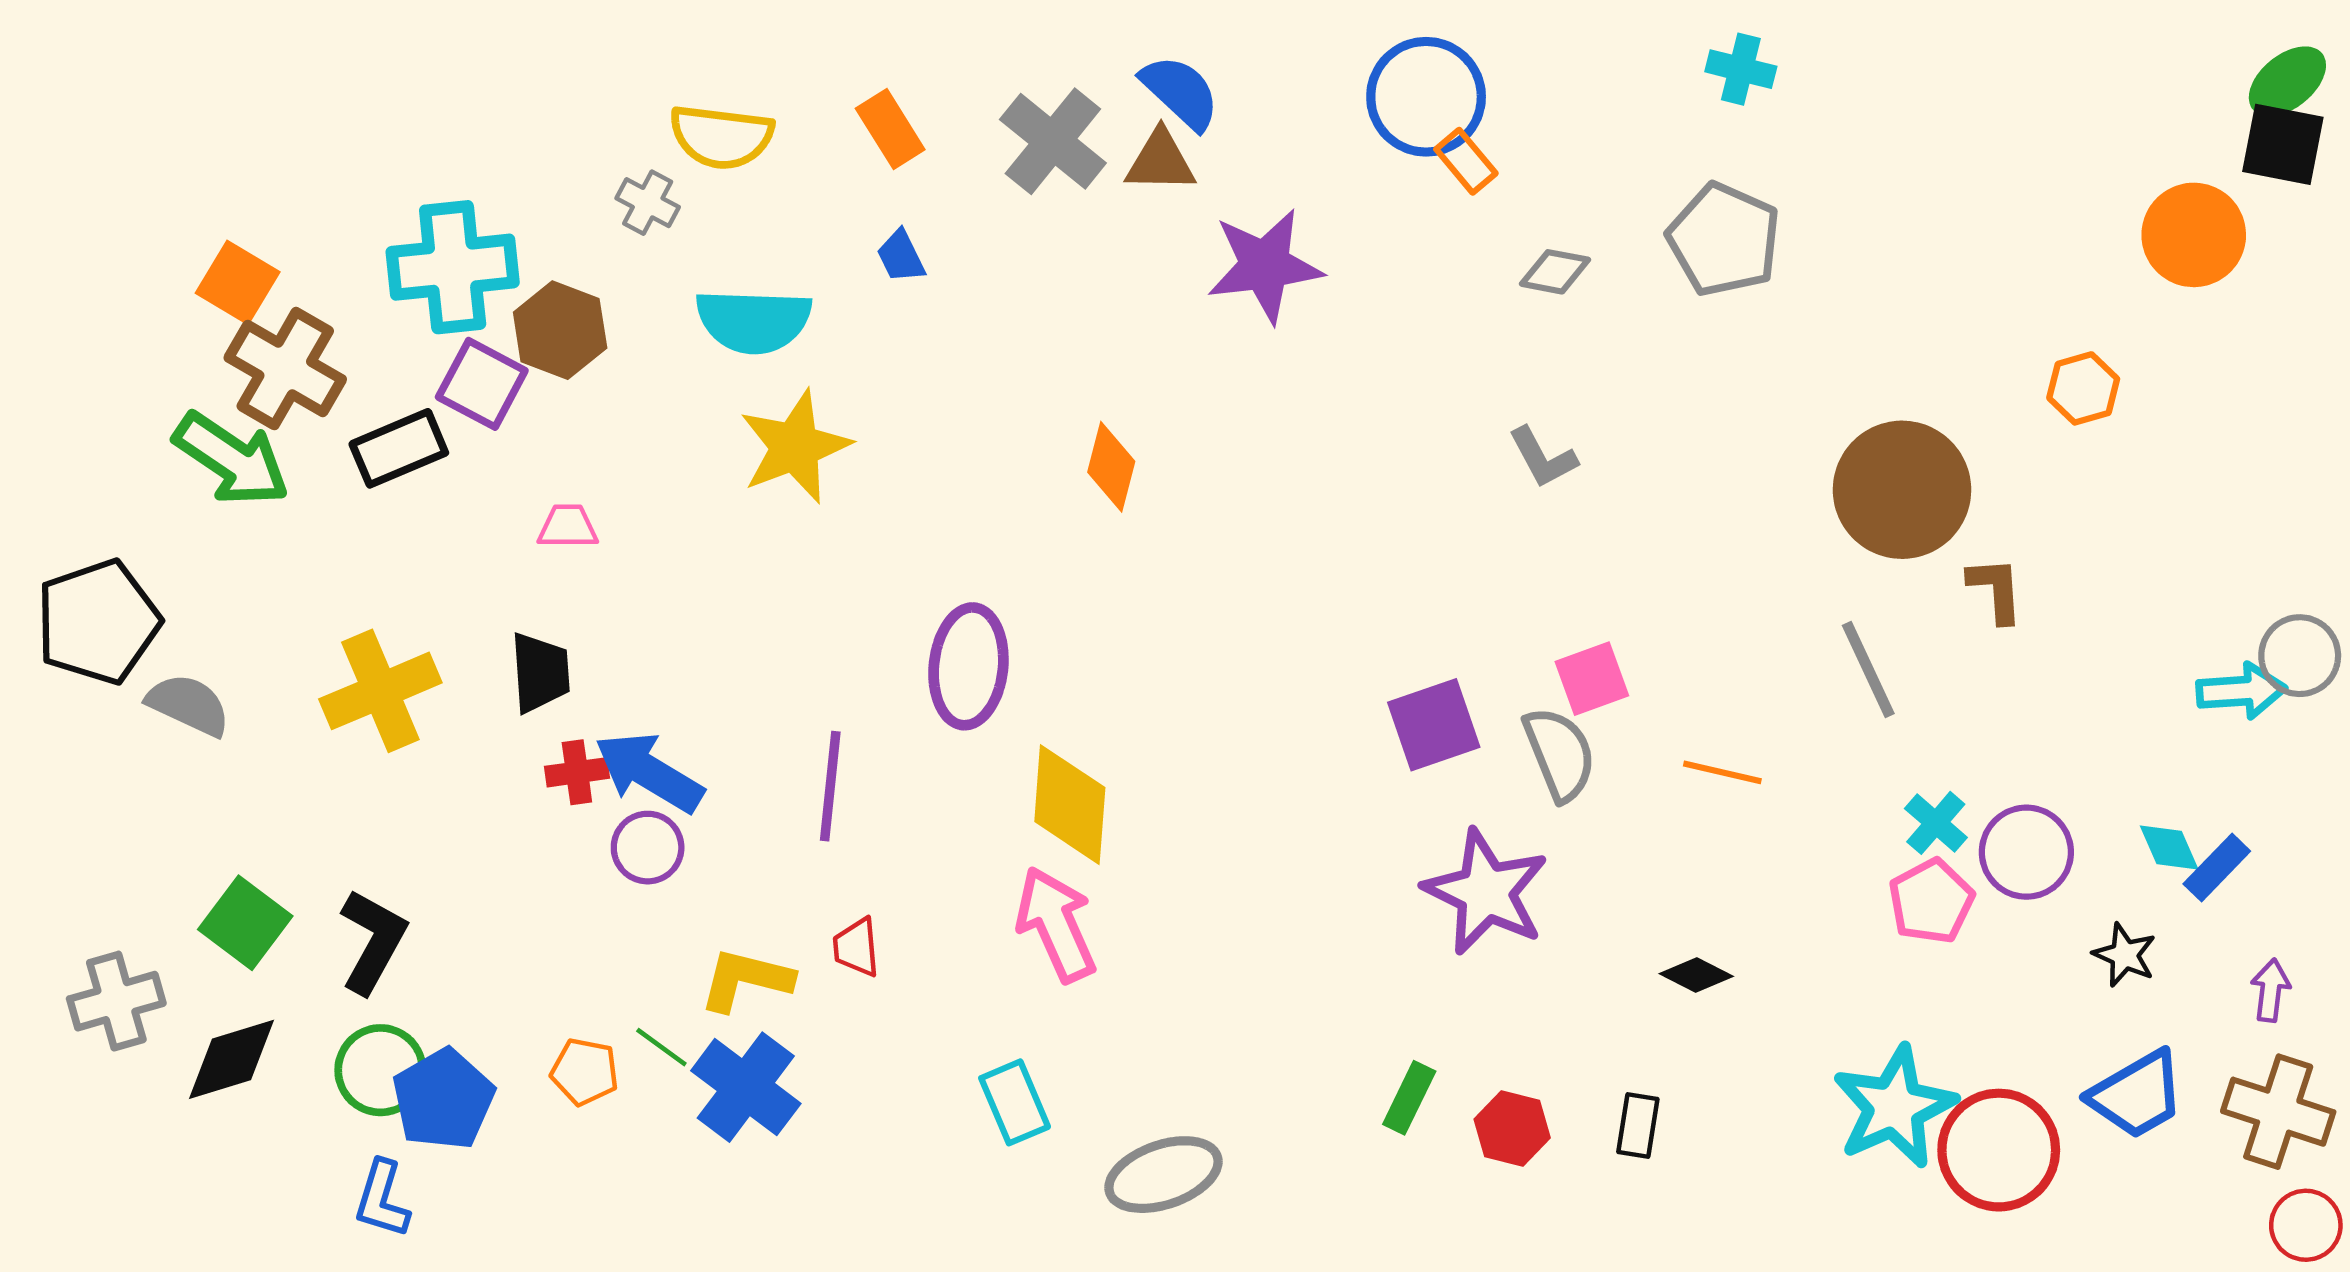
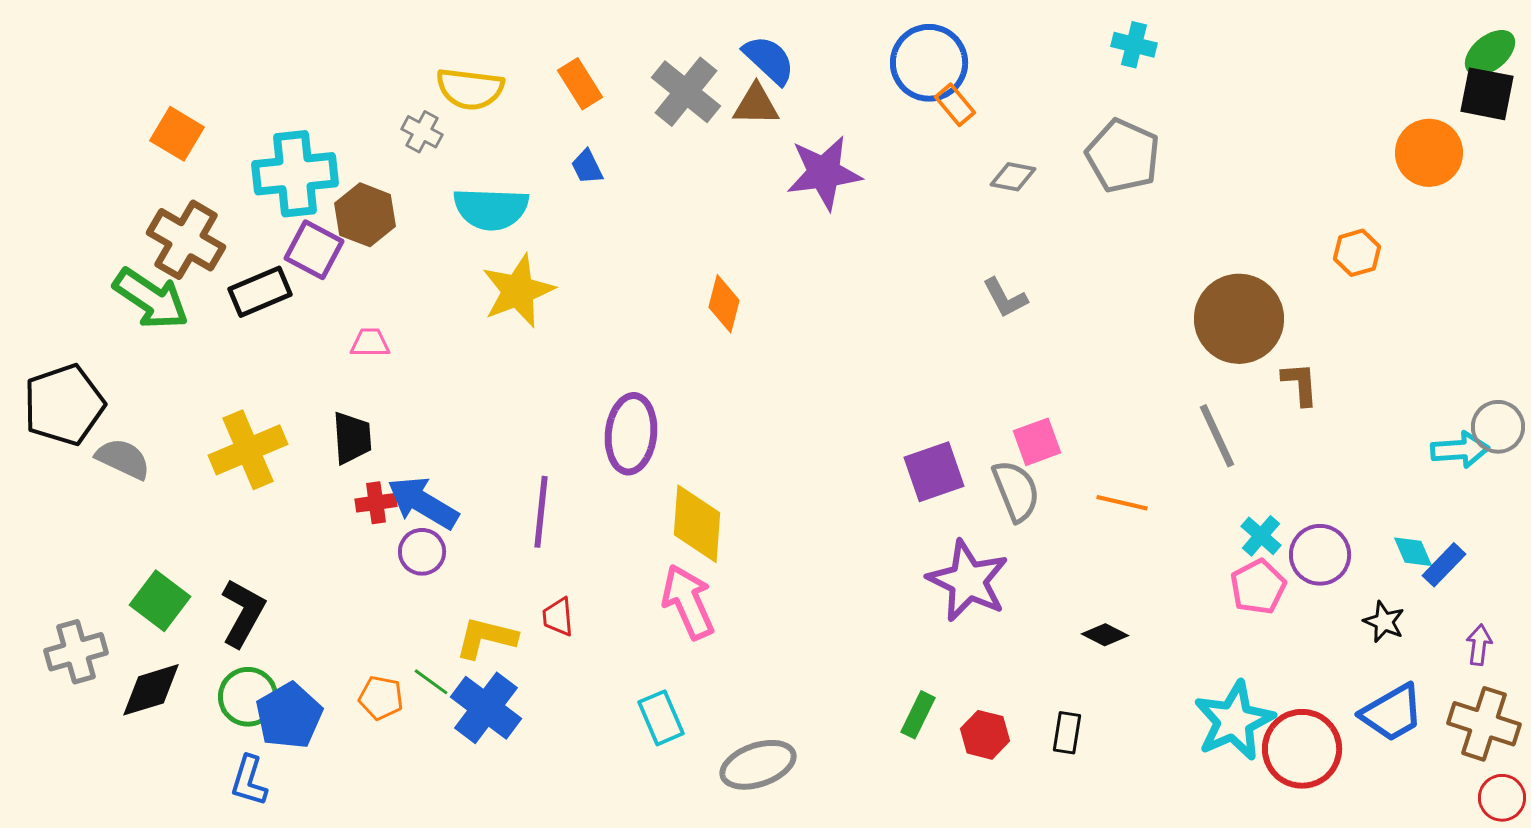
orange square: (238, 283) -> (177, 134), moved

